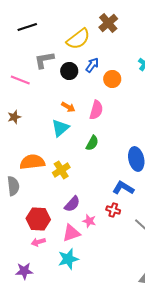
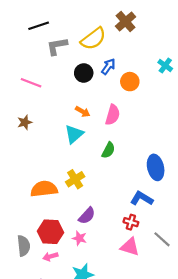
gray L-shape: (44, 60) -> (57, 46), moved
orange semicircle: (32, 162) -> (44, 189), moved
gray semicircle: (13, 186) -> (24, 246), moved
pink star: (89, 221) -> (79, 238), moved
pink triangle: (71, 233) -> (130, 247), moved, turned 36

